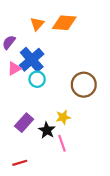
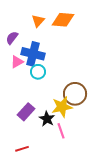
blue cross: (32, 60) -> (33, 54), turned -35
brown circle: (84, 85) -> (75, 94), moved
yellow star: (63, 117) -> (62, 107), size x1.5

